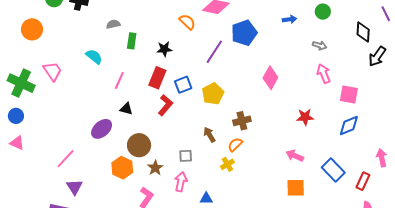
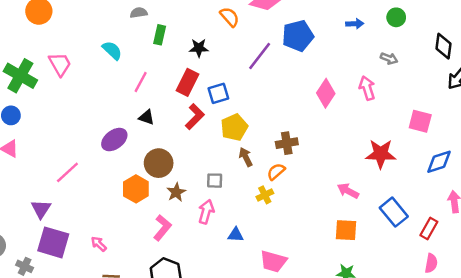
pink arrow: (324, 74) -> (367, 88), moved
yellow pentagon: (213, 94) -> (234, 127), moved
red star: (305, 117) -> (381, 154), moved, size x1.4
blue diamond: (349, 126) -> (439, 162), moved
purple triangle: (75, 187) -> (41, 209), moved

